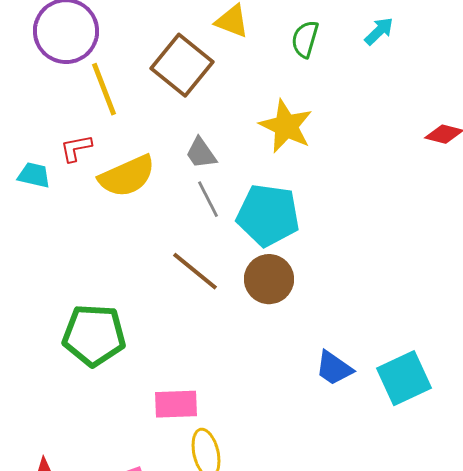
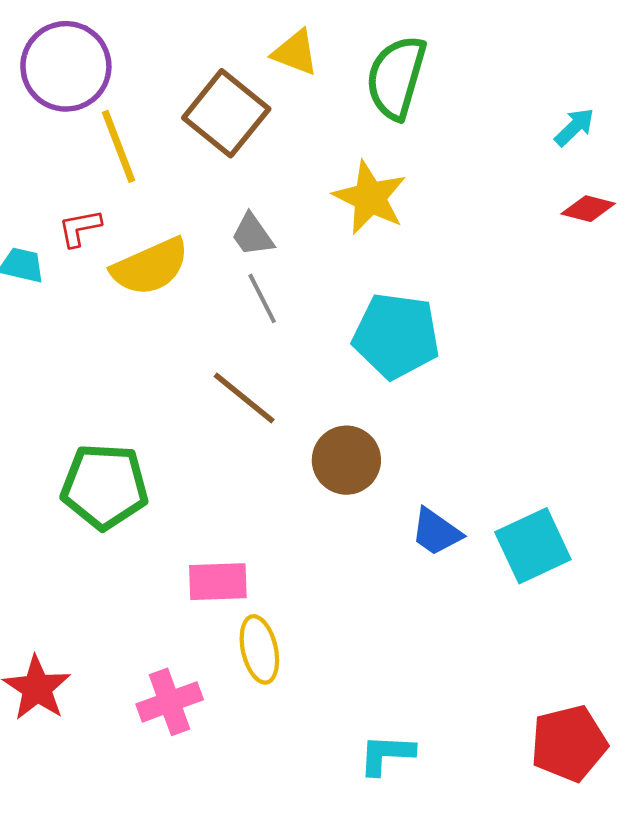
cyan arrow: (379, 31) -> (574, 127), moved
green semicircle: (305, 39) -> (396, 77), size x1.6
cyan pentagon: (268, 215) -> (396, 336), moved
brown circle: (269, 279) -> (346, 460), moved

